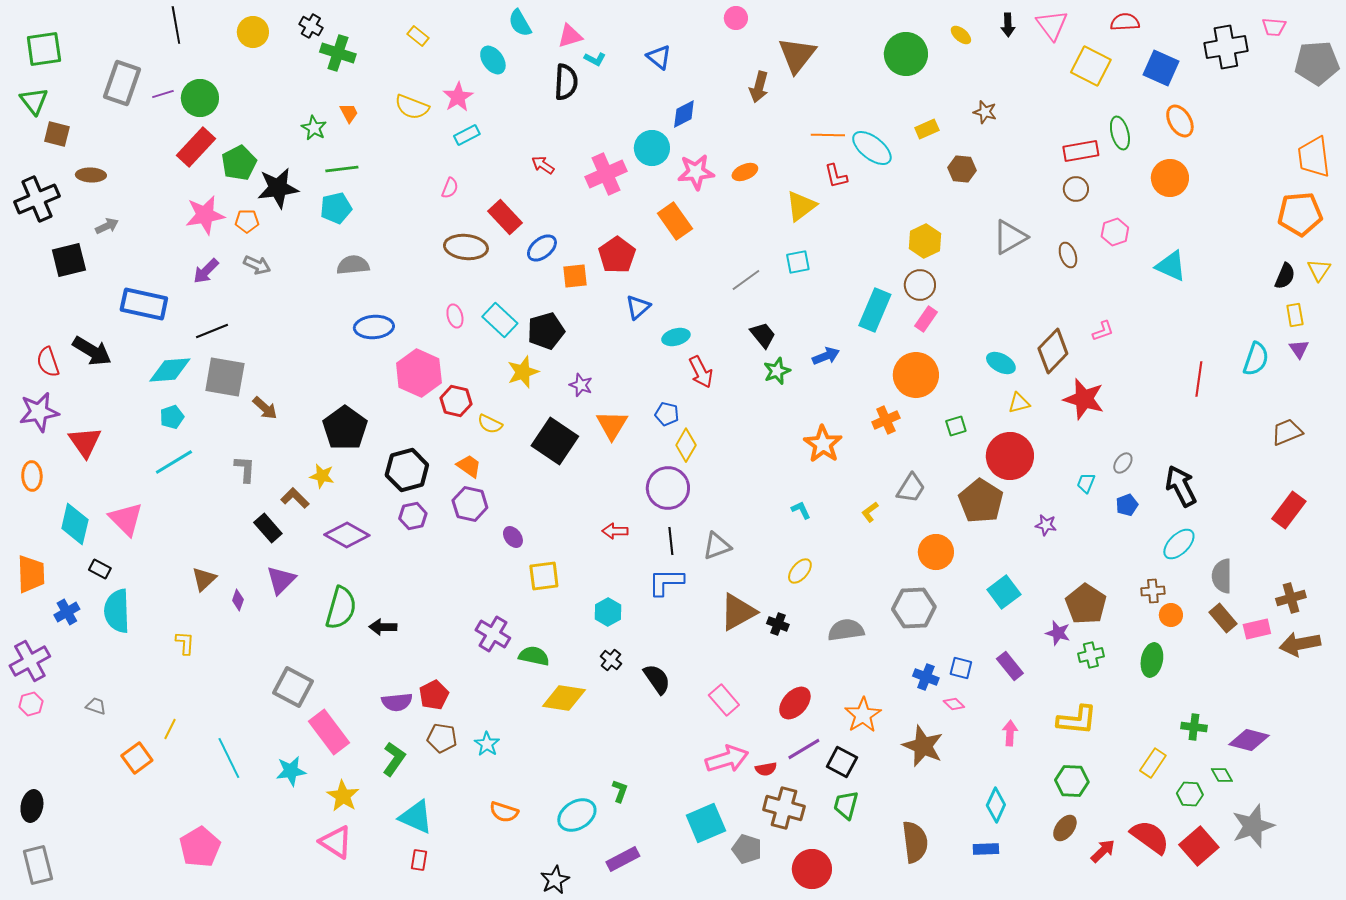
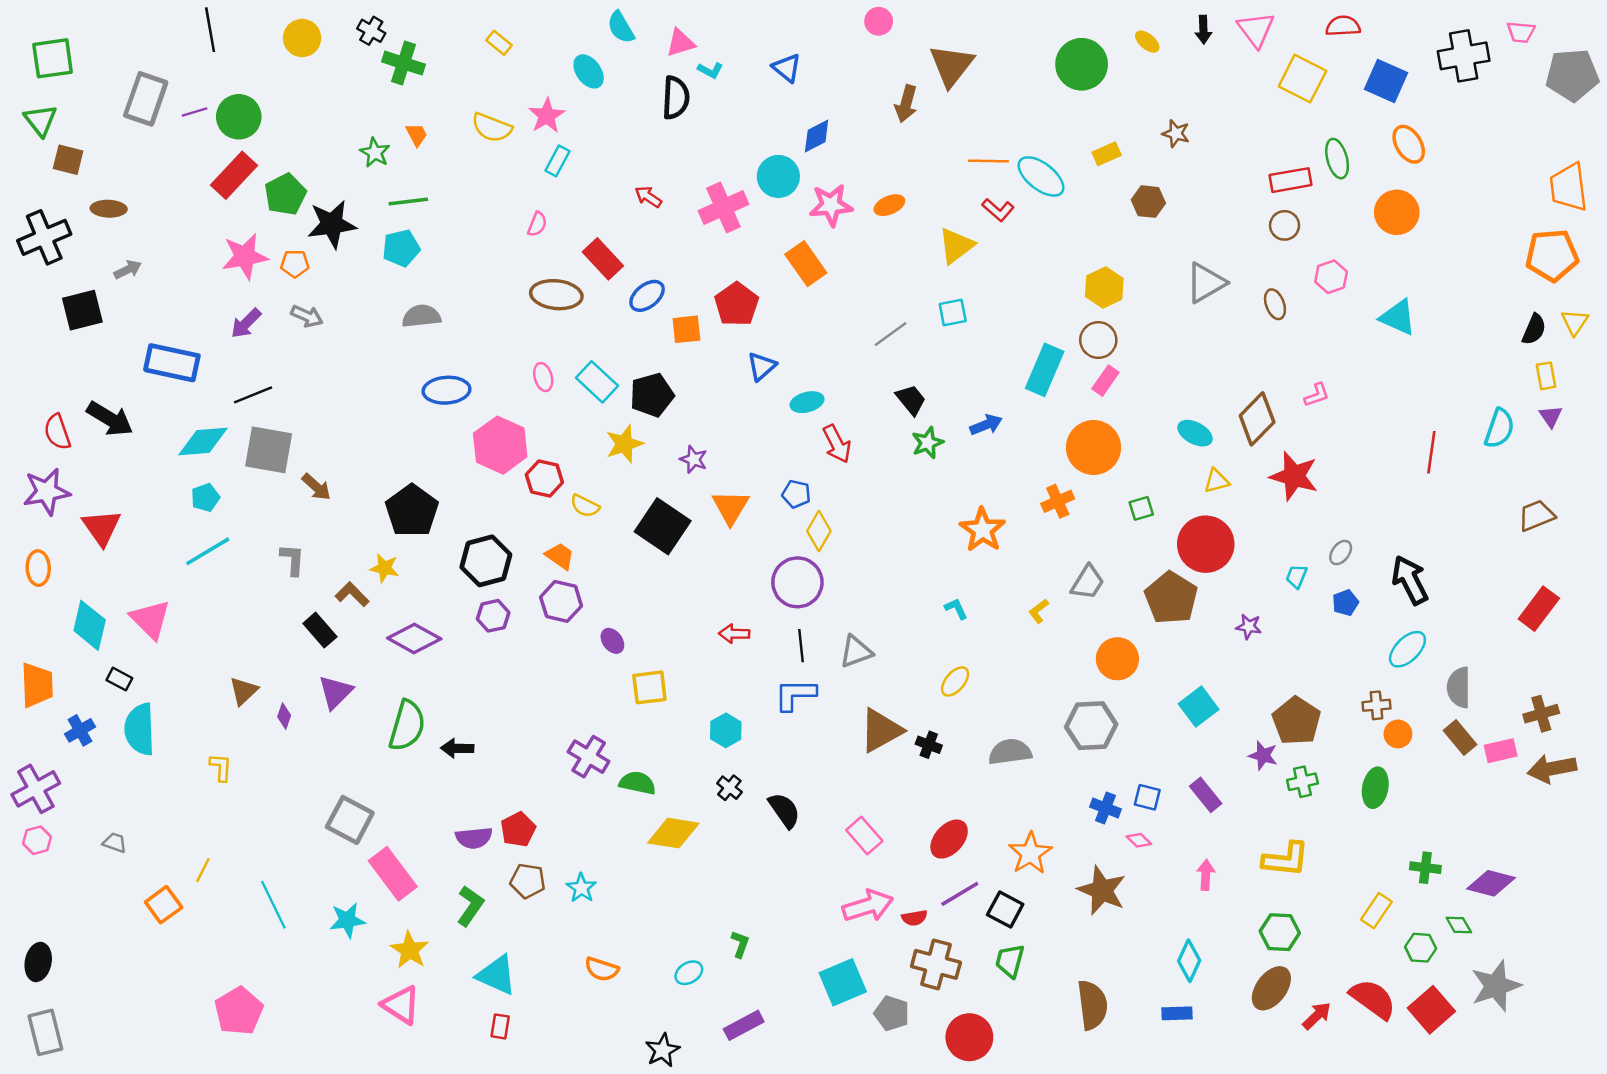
cyan rectangle: (467, 135) -> (558, 161), turned -35
red L-shape: (836, 176) -> (998, 210), turned -36
cyan ellipse: (577, 815) -> (689, 973), size x0.6
brown ellipse: (1065, 828) -> (1271, 988), size x1.4

